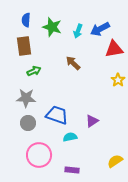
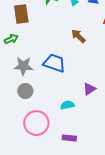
brown arrow: (73, 63) -> (78, 36), moved
green arrow: (34, 71) -> (11, 39), moved
blue trapezoid: (57, 115) -> (54, 63), moved

